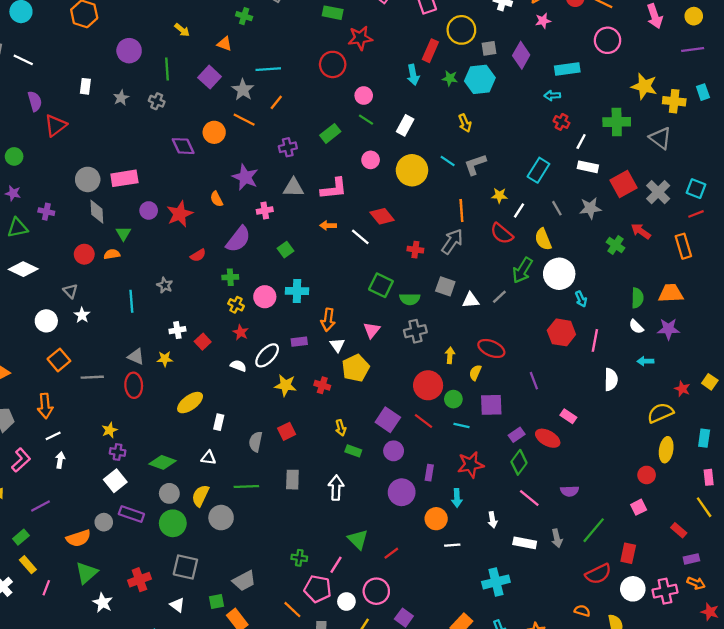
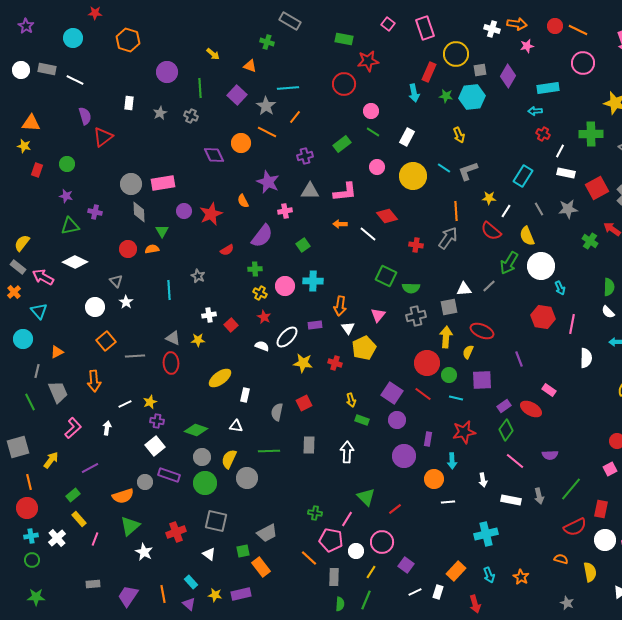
gray square: (445, 286) -> (449, 307), moved, turned -30
yellow arrow: (450, 355) -> (446, 337), size x1.5
white line: (53, 436) -> (125, 404), moved

